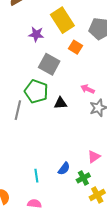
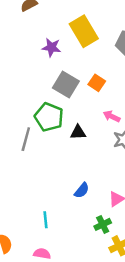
orange square: (75, 47) -> (97, 83), moved
blue semicircle: (64, 169) -> (82, 190), moved

